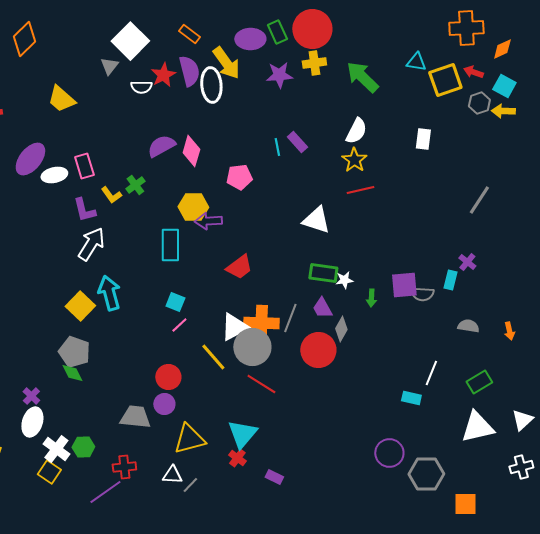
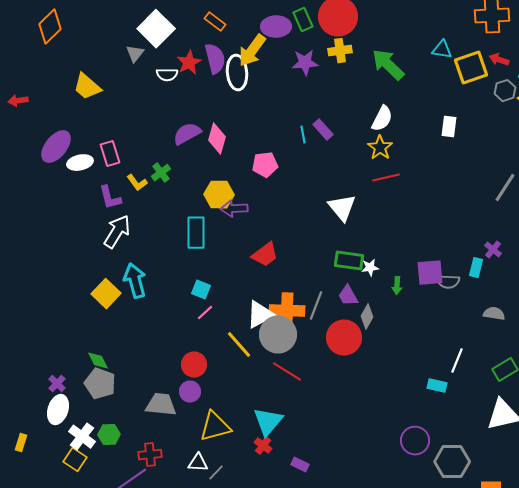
yellow arrow: (226, 63) -> (252, 51), turned 72
white triangle: (316, 220) -> (342, 208), turned 32
gray pentagon: (74, 352) -> (100, 384), moved

